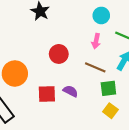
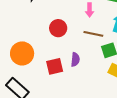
purple semicircle: (71, 91) -> (75, 60), turned 80

